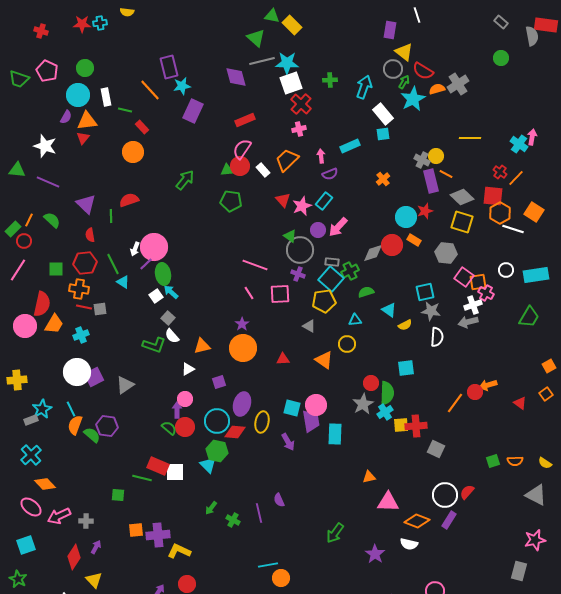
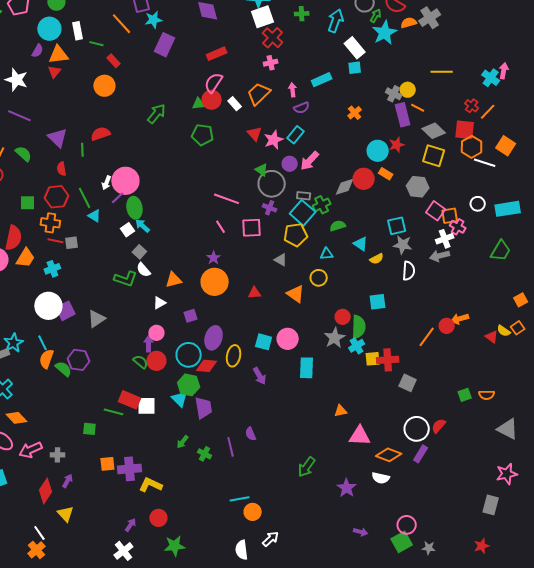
purple trapezoid: (311, 421) -> (204, 408), moved
yellow semicircle: (545, 463) -> (504, 331), moved

